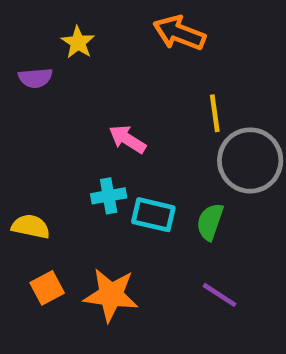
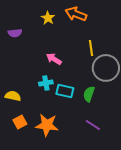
yellow star: (78, 42) -> (48, 18), moved

